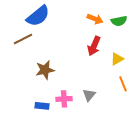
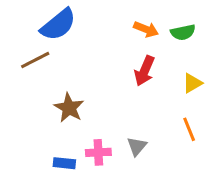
yellow triangle: (117, 59) -> (192, 83), moved
brown star: (45, 70) -> (69, 108), turned -30

